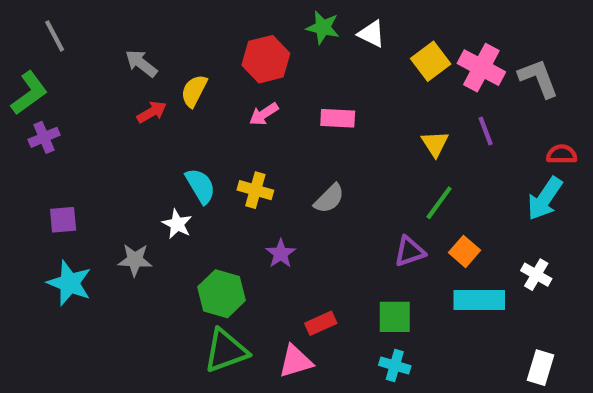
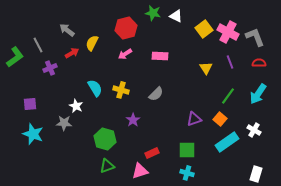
gray line: (55, 36) -> (38, 45), moved
green L-shape: (29, 93) -> (15, 57), moved
purple cross: (44, 137) -> (50, 68), moved
red semicircle: (562, 154) -> (259, 63), moved
green line: (439, 203) -> (228, 96), moved
white star: (177, 224) -> (76, 106), moved
cyan rectangle: (479, 300) -> (227, 142), turned -35
green triangle: (226, 351) -> (107, 166), size x0.7

